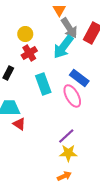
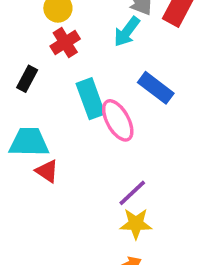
cyan arrow: (63, 47) -> (127, 32), size x0.7
pink ellipse: (72, 96) -> (118, 120), moved

